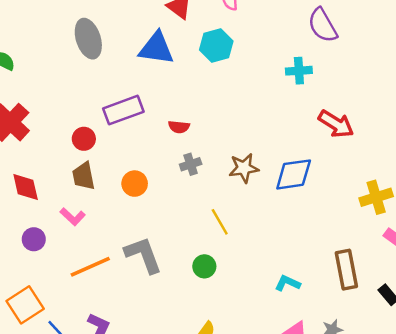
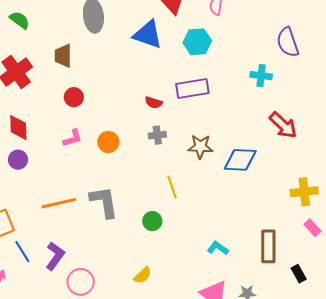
purple rectangle: (123, 110) -> (192, 89), moved
brown trapezoid: (83, 176) -> (63, 56), moved
pink L-shape: (73, 217) -> (73, 138), moved, turned -70
purple circle: (34, 239) -> (18, 160), moved

